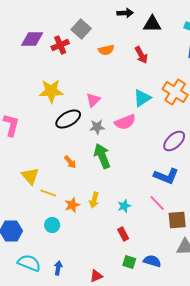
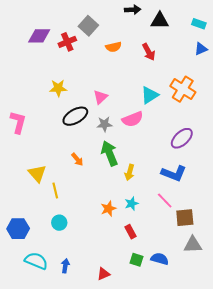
yellow star: (51, 91) -> (58, 88), size x0.7
yellow line: (48, 193) -> (55, 190), turned 56
yellow arrow: (94, 200) -> (130, 172), moved
orange star: (72, 205) -> (108, 209), moved

